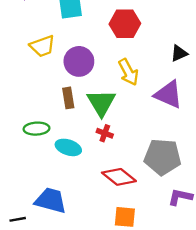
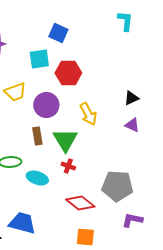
red hexagon: (125, 24) -> (68, 73), moved
purple triangle: (168, 94) -> (132, 125), moved, size x0.6

